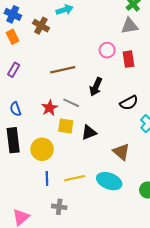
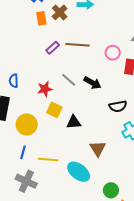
orange rectangle: (13, 37) -> (41, 18), moved
purple rectangle: (14, 70) -> (53, 48), moved
brown line: (63, 70) -> (78, 45), moved
black arrow: (96, 87) -> (92, 83), turned -102
gray line: (71, 103) -> (69, 80), moved
gray cross: (59, 207) -> (26, 181), size x1.5

